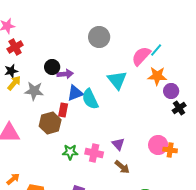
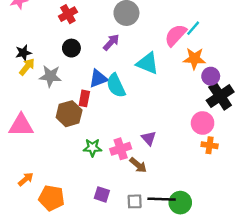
red cross: (15, 47) -> (68, 14), moved
purple arrow: (65, 74) -> (111, 42), moved, turned -42
cyan triangle: (117, 80) -> (148, 63), turned -30
black cross: (179, 108) -> (220, 96), size x1.6
pink circle: (158, 145) -> (203, 123), moved
pink cross: (94, 153) -> (121, 149), turned -30
brown arrow: (122, 167) -> (138, 165), moved

